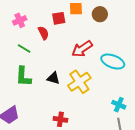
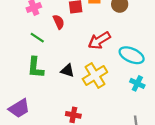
cyan cross: (119, 105) -> (137, 83), moved

